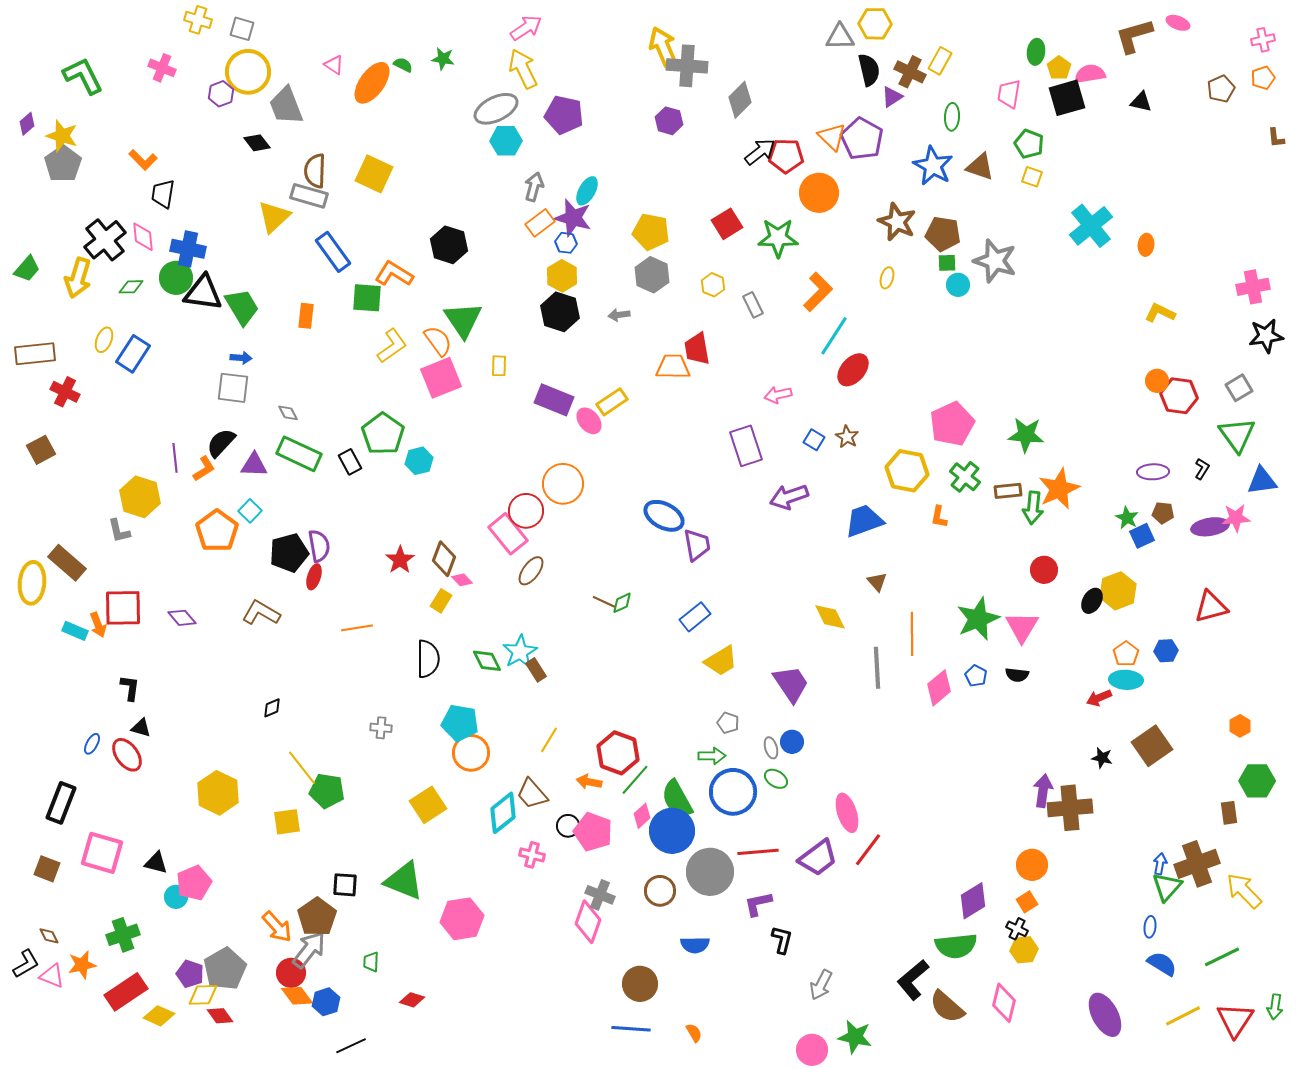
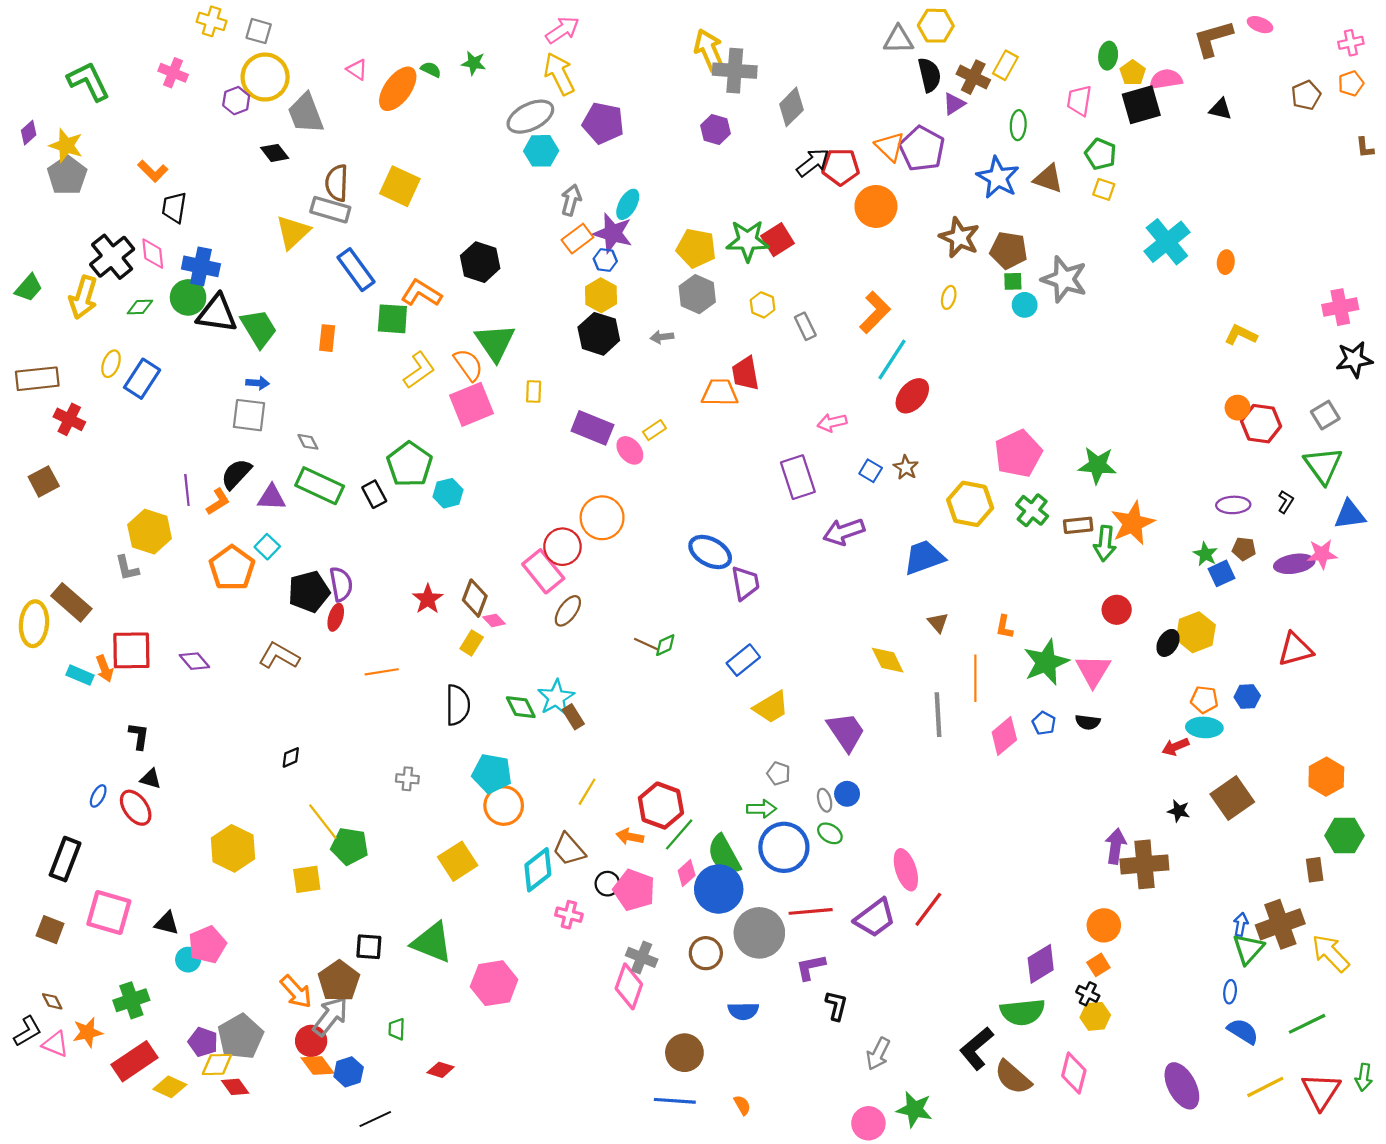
green star: (778, 238) -> (748, 241), moved
yellow rectangle: (612, 402) -> (654, 430), size x0.7
orange L-shape: (939, 517) -> (1004, 627), moved
orange pentagon: (1126, 654) -> (1204, 700), turned -30
orange hexagon: (1240, 726) -> (1326, 777), size x1.6

